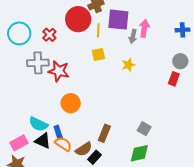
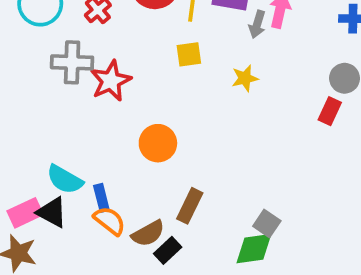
red star: (59, 71) -> (111, 81), turned 30
orange circle: (71, 103) -> (158, 143), moved
gray square: (144, 129) -> (267, 223), moved
black triangle: (43, 141) -> (52, 212), moved

